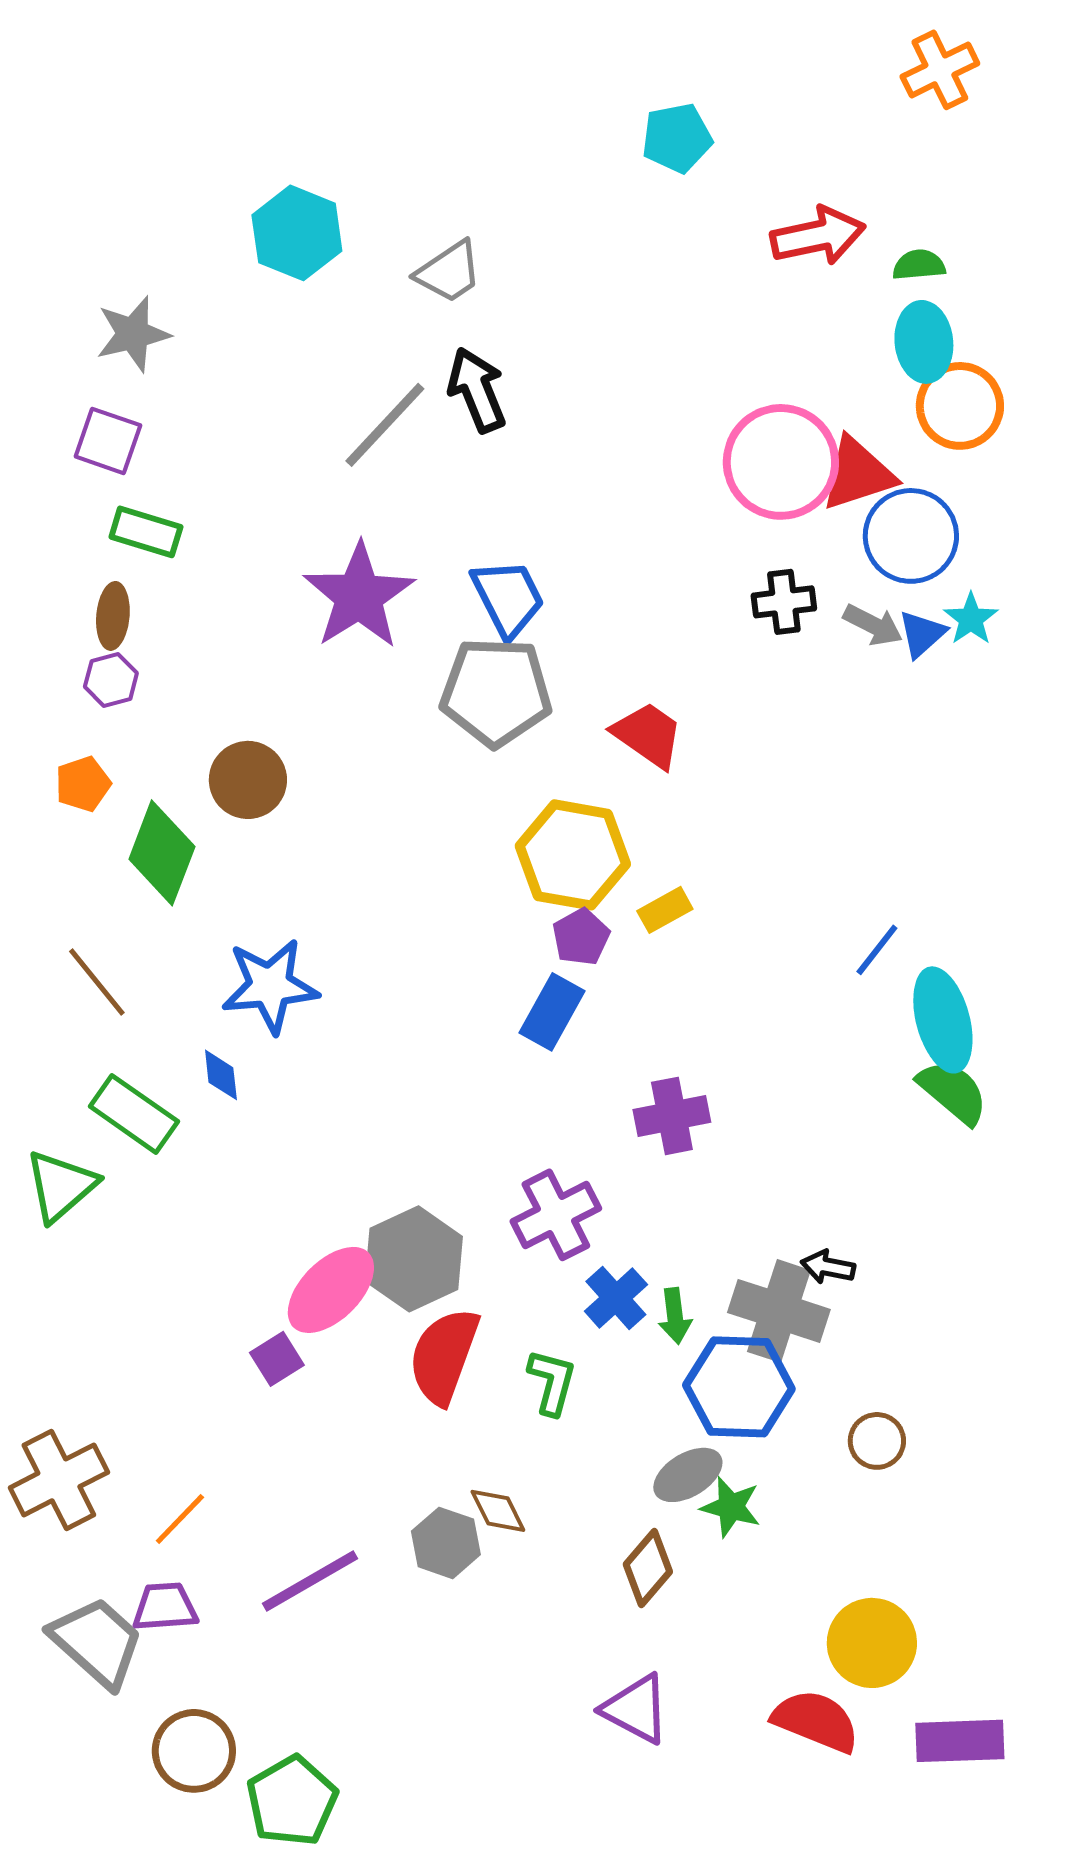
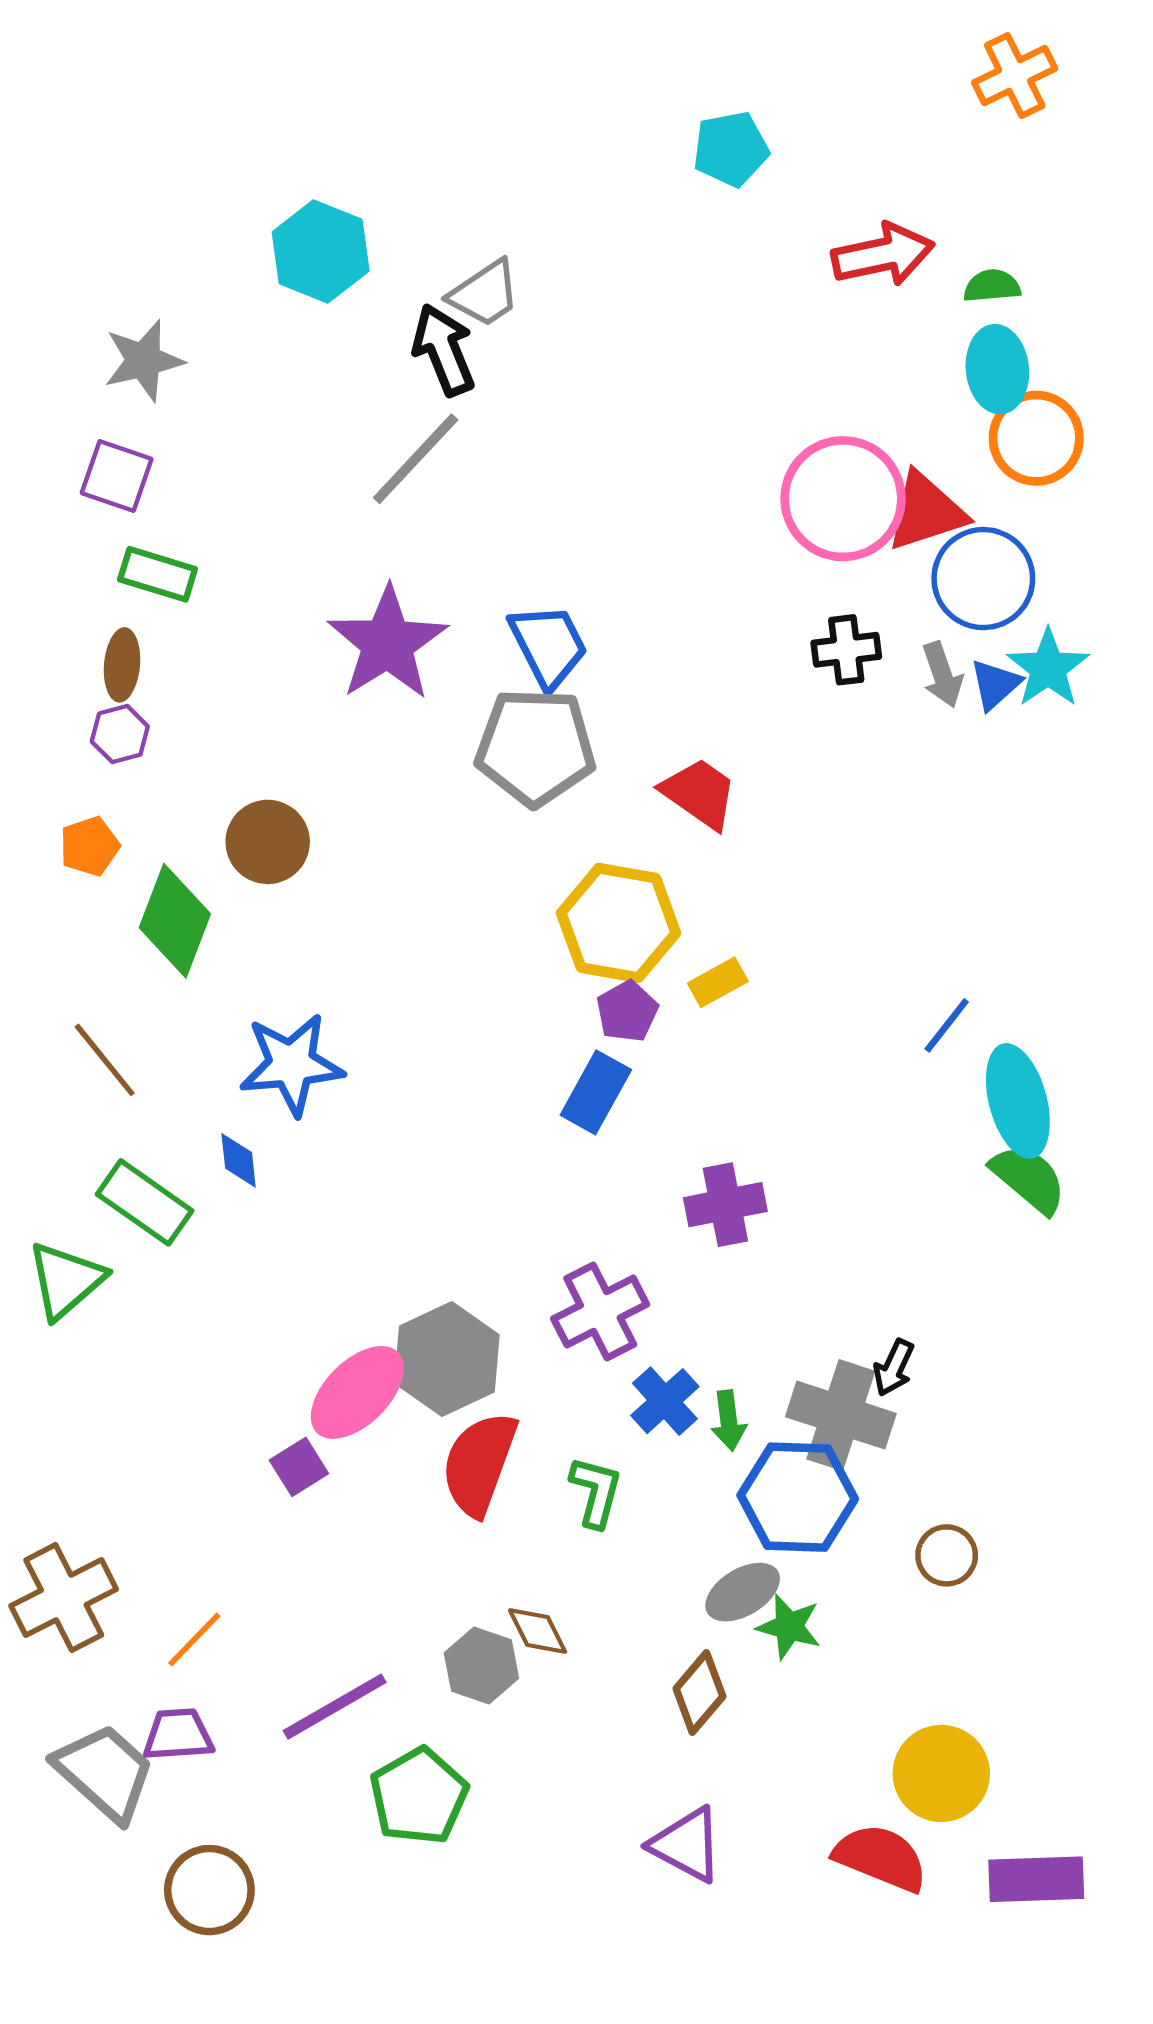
black arrow: (477, 390) -> (444, 350), moved
cyan star: (971, 619) -> (1048, 668), size x1.4
gray arrow: (873, 625) -> (942, 675), turned 44
black arrow: (828, 1267) -> (894, 1368), turned -76
green pentagon: (292, 1801) -> (419, 1796), moved

